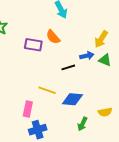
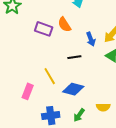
blue arrow: (87, 56) -> (91, 39), moved, turned 72
yellow line: (47, 90) -> (50, 76), turned 30
blue cross: (38, 130) -> (51, 116), moved

